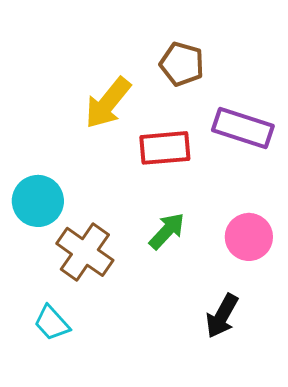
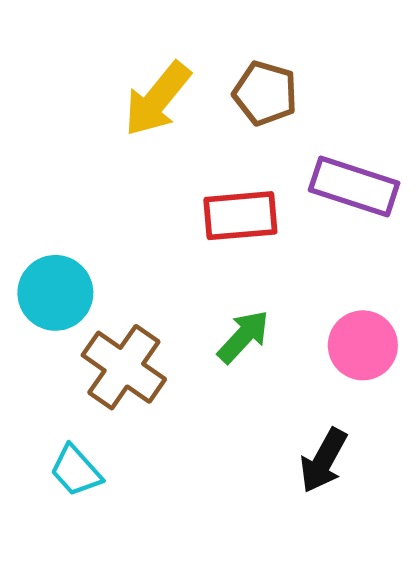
yellow arrow: (108, 103) -> (157, 99), moved

